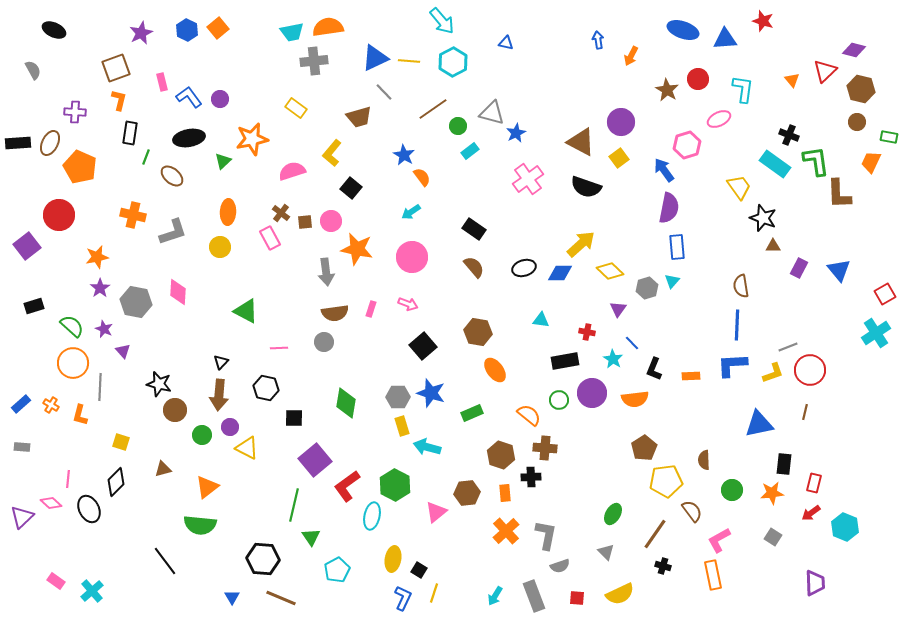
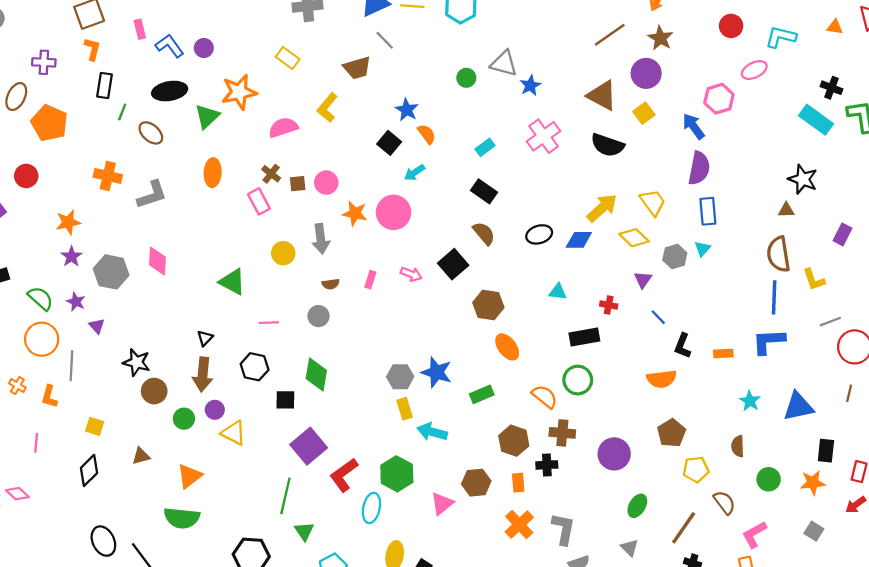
orange triangle: (792, 80) -> (835, 27), turned -42
cyan L-shape: (743, 89) -> (781, 37), turned -84
brown star: (667, 90) -> (660, 38), moved
brown line: (433, 109) -> (610, 35), moved
cyan rectangle: (470, 151) -> (485, 147), moved
green triangle: (223, 161) -> (207, 116), size x1.4
yellow trapezoid: (739, 187) -> (653, 202), moved
black square: (351, 188) -> (389, 143), moved
red circle: (59, 215) -> (26, 176), size x0.7
brown triangle: (773, 246) -> (786, 210), moved
yellow circle: (220, 247) -> (283, 253), moved
orange star: (357, 249) -> (355, 213), size x0.7
pink circle: (412, 257) -> (394, 212), moved
brown semicircle: (741, 286) -> (779, 254), size x1.4
brown semicircle: (335, 313) -> (331, 284), size x0.6
black square: (423, 346) -> (453, 264), moved
cyan star: (613, 359) -> (750, 401), moved
yellow L-shape: (773, 373) -> (814, 280), moved, turned 90
purple circle: (592, 393) -> (614, 454), moved
green circle: (559, 400) -> (578, 380), size x1.4
green diamond: (346, 403) -> (316, 375), moved
pink line: (68, 479) -> (36, 443), moved
yellow pentagon: (666, 481) -> (696, 469), size x0.7
black ellipse: (89, 509) -> (103, 541), moved

